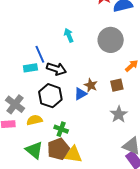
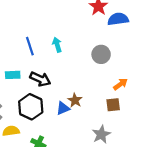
gray circle: (111, 40) -> (101, 54), size x0.7
blue line: (40, 54) -> (30, 46), moved
brown square: (117, 85) -> (113, 105), moved

